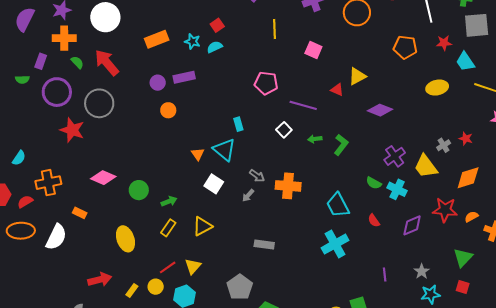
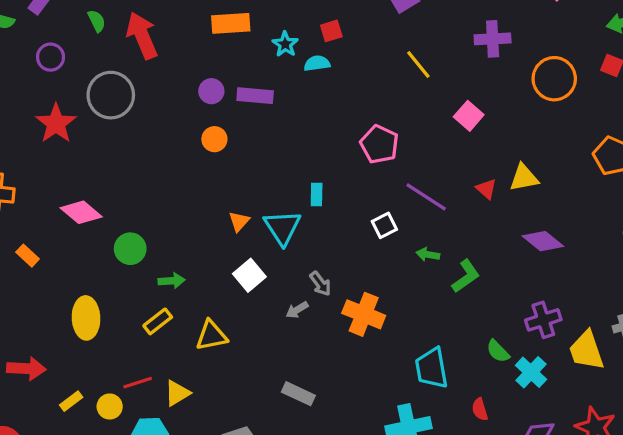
yellow line: (275, 29) -> (418, 65), turned -54
purple circle: (57, 92) -> (51, 57), size x0.6

